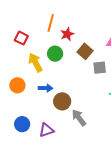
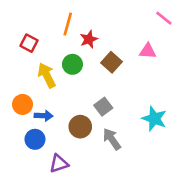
gray square: (100, 68) -> (103, 107), moved, turned -32
blue arrow: (46, 88) -> (44, 116), moved
gray arrow: (79, 118) -> (112, 139), moved
blue circle: (22, 124) -> (35, 139), moved

